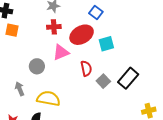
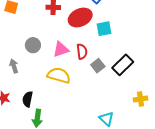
pink triangle: (61, 52) -> (61, 49), moved
yellow semicircle: (48, 99) -> (59, 75), moved

